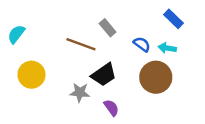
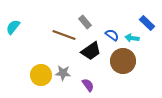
blue rectangle: (174, 19) -> (147, 23), moved
yellow circle: (31, 75) -> (41, 75), moved
black trapezoid: (104, 75) -> (91, 51), moved

